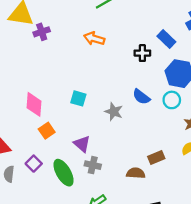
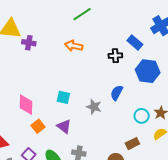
purple cross: (42, 32) -> (29, 43), turned 32
blue semicircle: (141, 97) -> (117, 93), turned 84
cyan circle: (172, 100) -> (142, 116), moved
purple triangle: (82, 144) -> (64, 126), moved

